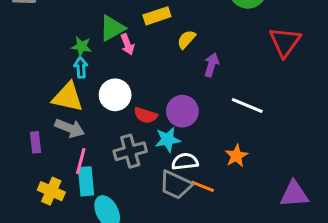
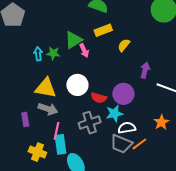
purple arrow: (211, 65) -> (145, 70), moved
cyan arrow: (81, 67) -> (38, 54), moved
orange line: (203, 186) -> (139, 144), turned -56

